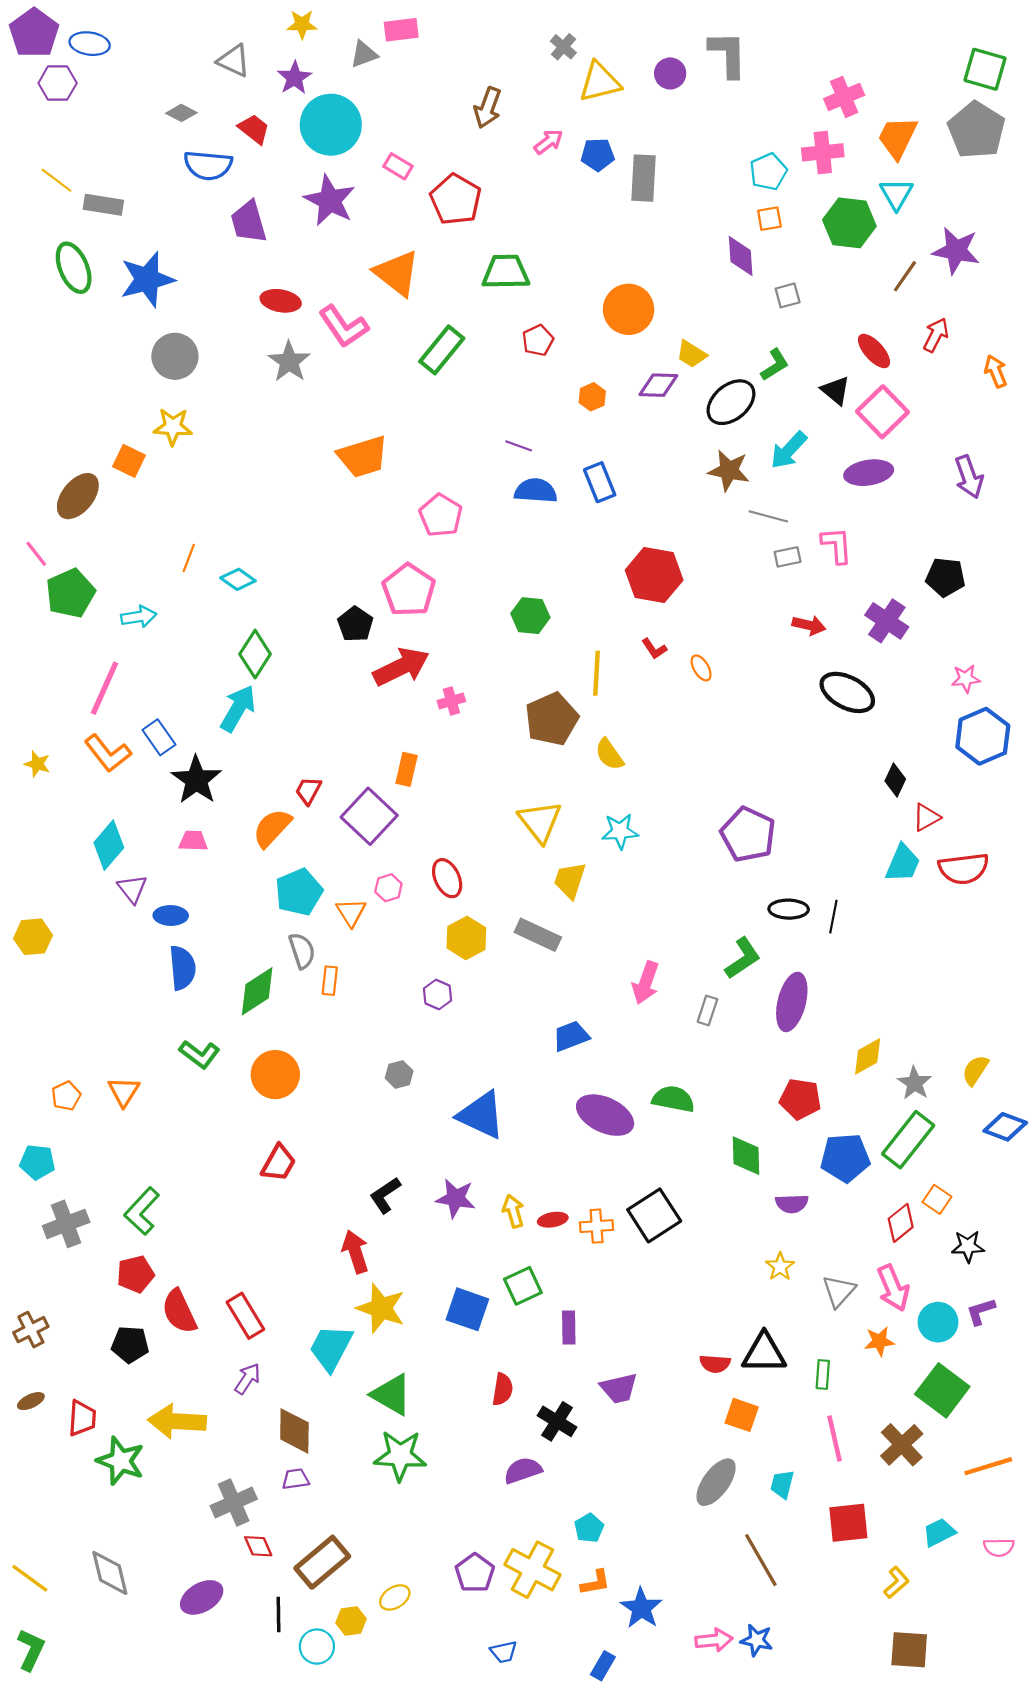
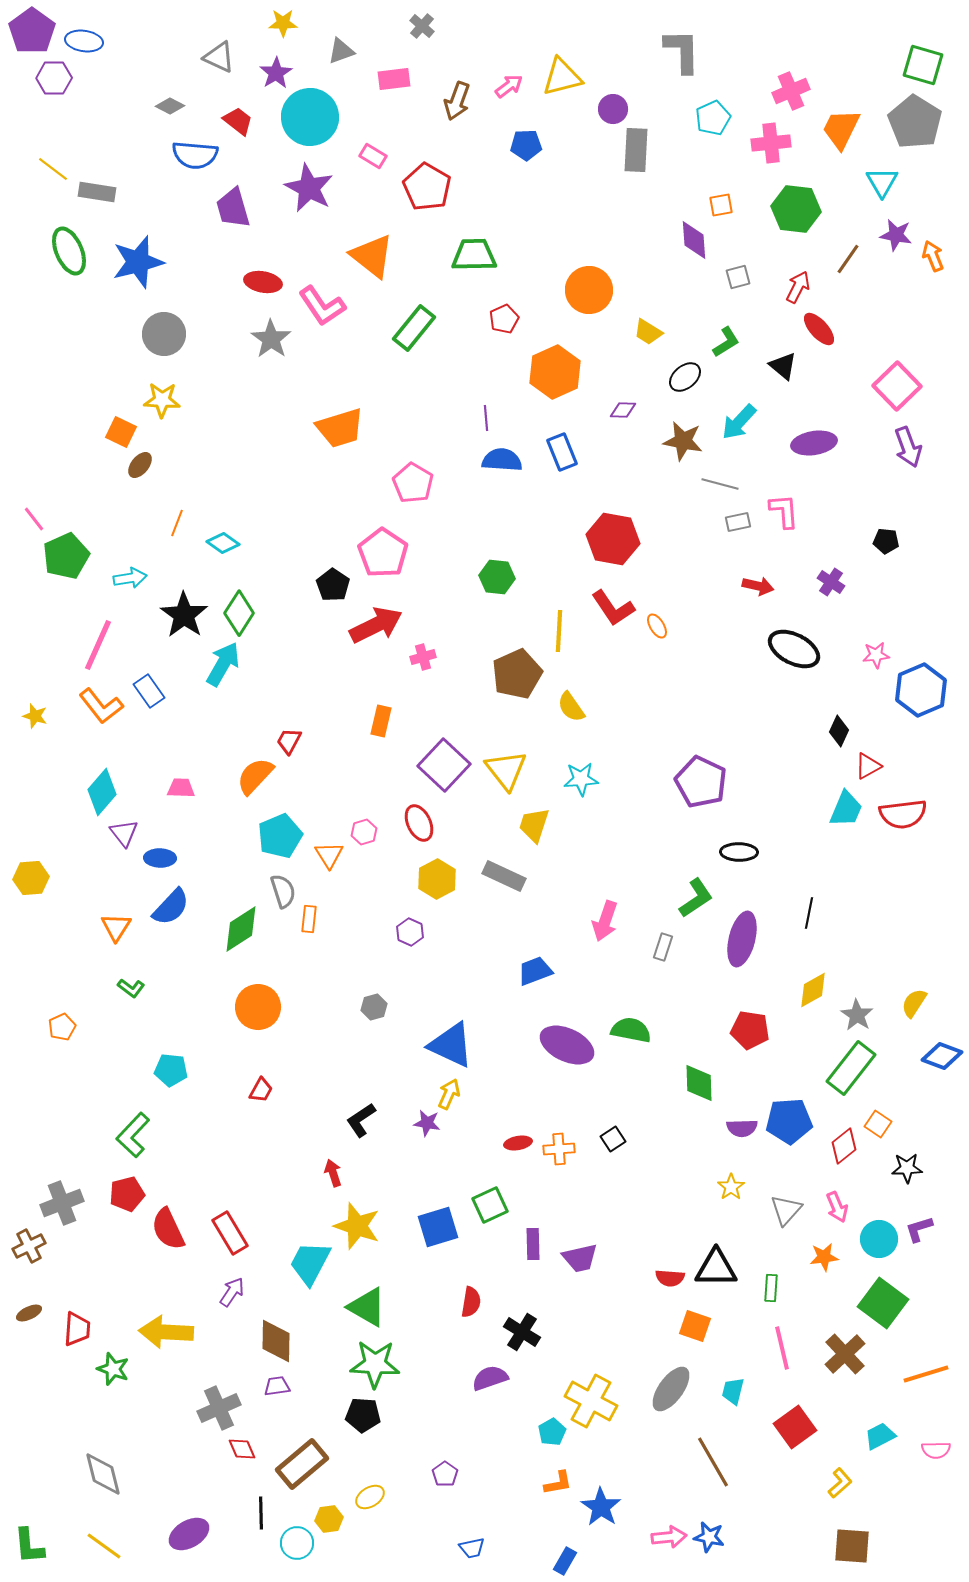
pink rectangle: (401, 30) -> (394, 79), moved
gray cross: (563, 47) -> (422, 26), moved
purple circle: (670, 73) -> (613, 109), moved
pink arrow: (548, 142) -> (509, 86), moved
blue pentagon: (598, 155) -> (526, 145), moved
cyan pentagon: (768, 172) -> (713, 118), moved
gray rectangle: (643, 178) -> (636, 150), moved
cyan triangle: (896, 194) -> (882, 182), moved
purple star: (956, 251) -> (896, 235), size x0.7
red arrow: (936, 335) -> (798, 287), moved
orange arrow: (996, 371) -> (933, 256), moved
purple diamond: (658, 385) -> (623, 410), moved, size x0.7
orange hexagon: (592, 397) -> (555, 372), size x2.0
black ellipse: (731, 402) -> (685, 377), size x0.7
pink square: (883, 412) -> (897, 386), moved
purple line: (519, 446) -> (486, 418), turned 65
brown ellipse: (78, 496) -> (140, 465), moved, size x0.6
black pentagon: (945, 577) -> (886, 541), size x0.7
purple cross: (887, 621) -> (831, 582), size x0.7
red L-shape: (654, 649) -> (613, 608), size x1.8
pink star: (966, 679) -> (876, 655), moved
black star: (196, 780) -> (184, 615), moved
purple square: (369, 816) -> (444, 765), moved
black line: (833, 917) -> (809, 913), moved
blue semicircle: (182, 968) -> (171, 907), turned 48
green L-shape: (200, 1054) -> (131, 988), moved, size x0.7
orange triangle: (124, 1092) -> (116, 927), moved
blue pentagon: (845, 1158) -> (789, 1121), moved
cyan pentagon: (37, 1162) -> (171, 1070), moved
red trapezoid: (278, 1163) -> (261, 1090), size x0.7
purple star: (456, 1198) -> (427, 1123), size x0.7
yellow arrow: (513, 1211) -> (449, 1094), moved, turned 40
black square: (654, 1215) -> (613, 1139), size x0.5
gray cross: (66, 1224) -> (62, 1203), moved
red arrow: (355, 1252) -> (333, 1173), size x0.7
pink arrow: (893, 1288) -> (837, 1207), size x0.7
blue square: (467, 1309) -> (438, 1227), turned -36
black pentagon: (130, 1345) -> (363, 1415), moved
purple trapezoid: (619, 1388) -> (580, 1258), moved
green star: (121, 1461) -> (113, 1369), size x0.7
red square: (848, 1523) -> (795, 1427), turned -30
yellow cross: (532, 1570) -> (591, 1401), moved
purple pentagon: (475, 1573) -> (445, 1474), size x0.7
yellow line: (30, 1578) -> (104, 1546), moved
purple ellipse: (202, 1597) -> (189, 1534), moved
green L-shape: (31, 1650) -> (29, 1546), turned 150

